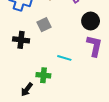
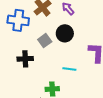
black circle: (91, 21) -> (65, 33), moved

